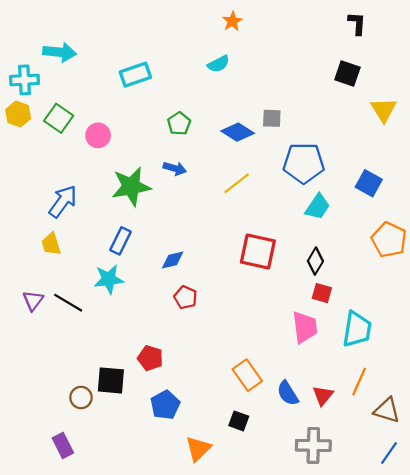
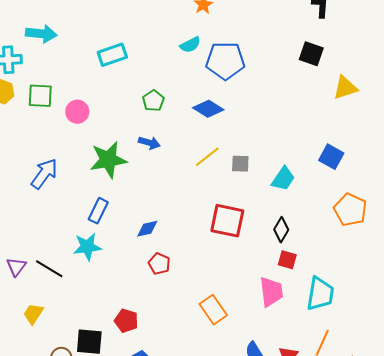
yellow triangle: (384, 110) -> (345, 88), turned 44
green square: (59, 118) -> (40, 96), turned -32
gray square: (272, 118) -> (240, 164), moved
blue pentagon: (304, 163) -> (225, 61), moved
yellow trapezoid: (51, 244) -> (33, 314), moved, turned 50
orange rectangle: (247, 375) -> (213, 310), moved

